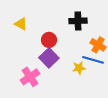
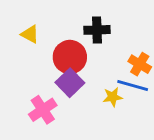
black cross: (78, 21) -> (97, 30), moved
red circle: (49, 40) -> (70, 57), size x1.5

